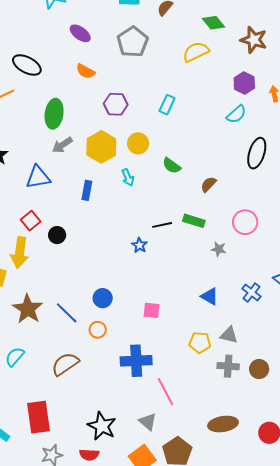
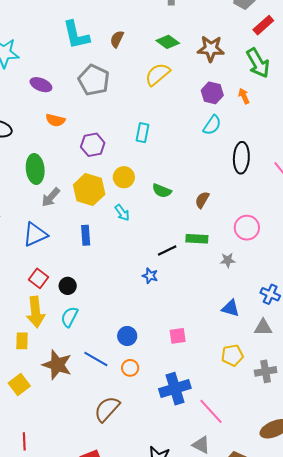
gray triangle: (229, 335) -> (263, 327), moved
cyan semicircle: (15, 357) -> (69, 317), moved

